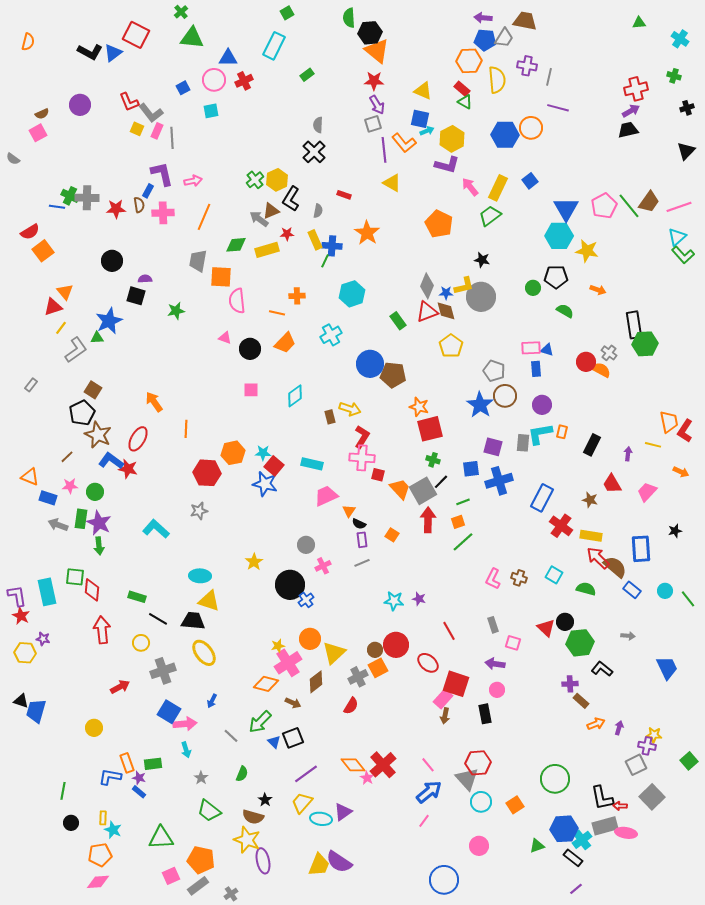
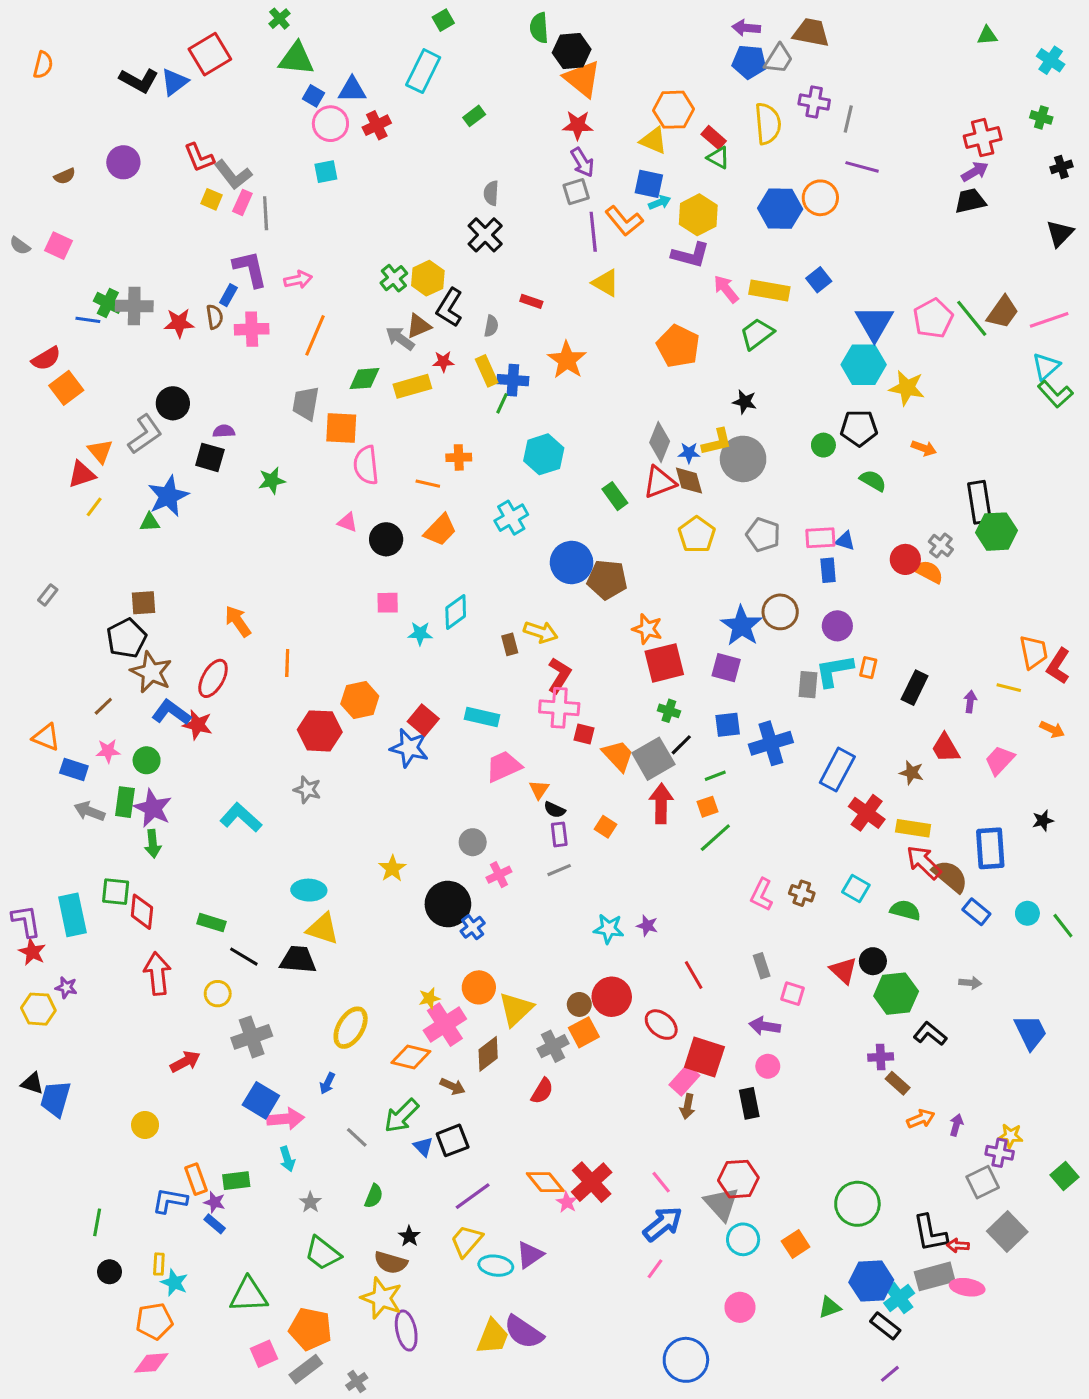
red square: (136, 35) -> (210, 54), turned 32
orange hexagon: (469, 61) -> (674, 110), moved
blue square: (183, 88) -> (313, 96), moved, turned -32
pink square: (38, 133) -> (59, 246), moved, turned -36
yellow rectangle: (498, 188) -> (769, 291), turned 75
gray L-shape: (76, 350) -> (145, 434), moved
gray pentagon: (494, 371) -> (763, 535), moved
brown square: (93, 390) -> (143, 603), turned -36
purple square: (493, 447) -> (726, 668), moved
cyan star: (263, 453) -> (420, 634), moved
gray star: (199, 511) -> (307, 790), turned 30
yellow ellipse: (204, 653) -> (351, 1028), moved, turned 68

